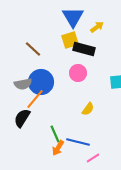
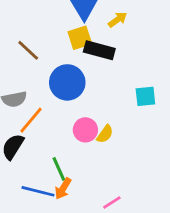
pink circle: (78, 73) -> (85, 130), moved
blue circle: (41, 82) -> (67, 82), moved
blue line: (78, 142) -> (38, 191), moved

